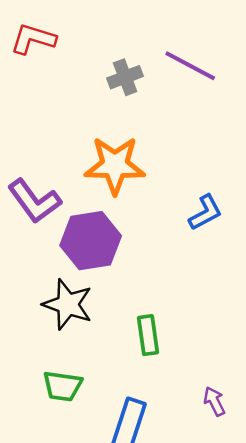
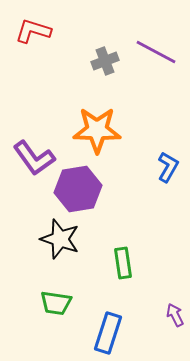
blue L-shape: (205, 213) -> (168, 167), turned -32

